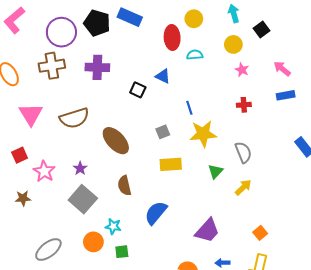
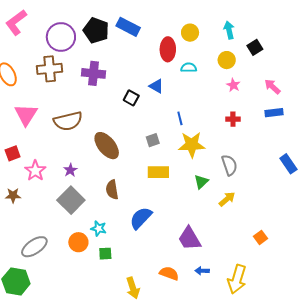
purple trapezoid: (207, 231) -> (190, 239), turned 104
orange square: (260, 233) -> (261, 237), moved

